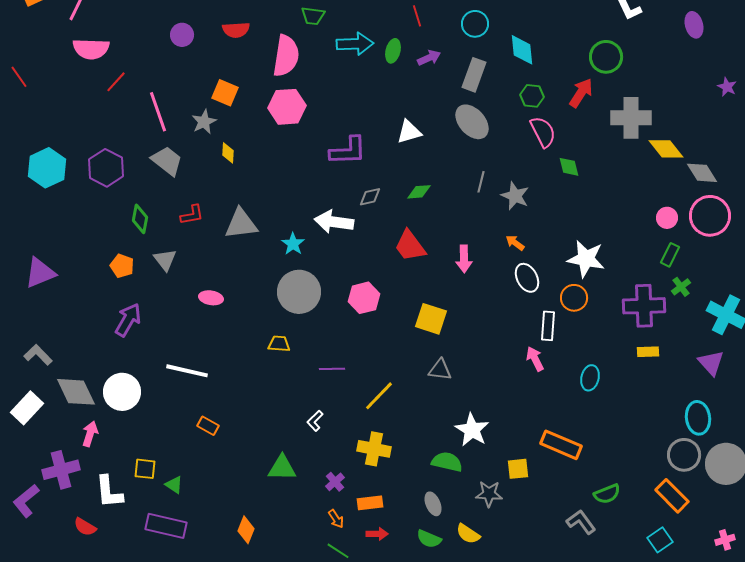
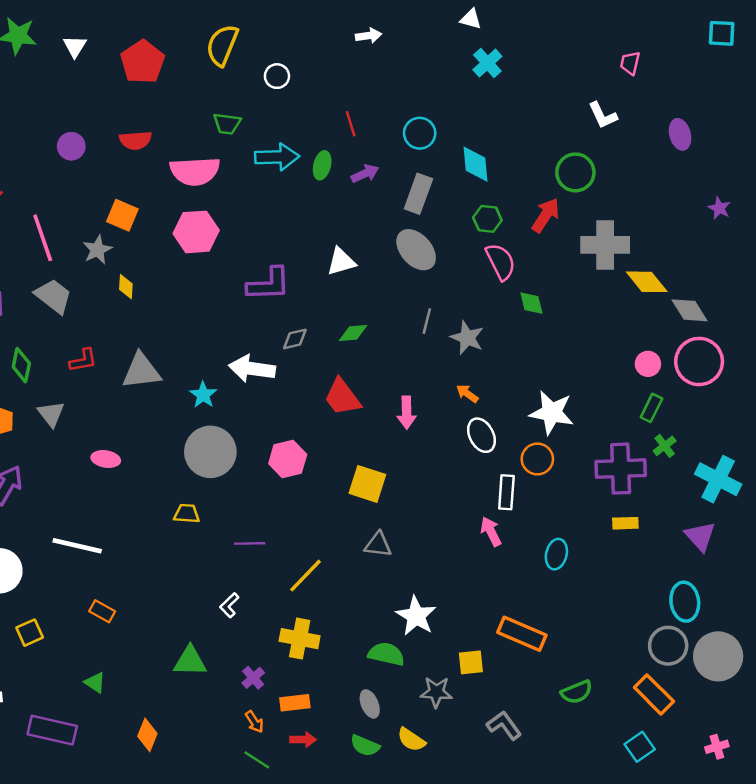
pink semicircle: (286, 56) -> (195, 171), turned 78
yellow square: (145, 469) -> (30, 633), moved, turned -30
green triangle: (174, 485) -> (95, 683), moved
gray L-shape: (581, 522) -> (504, 725), moved

